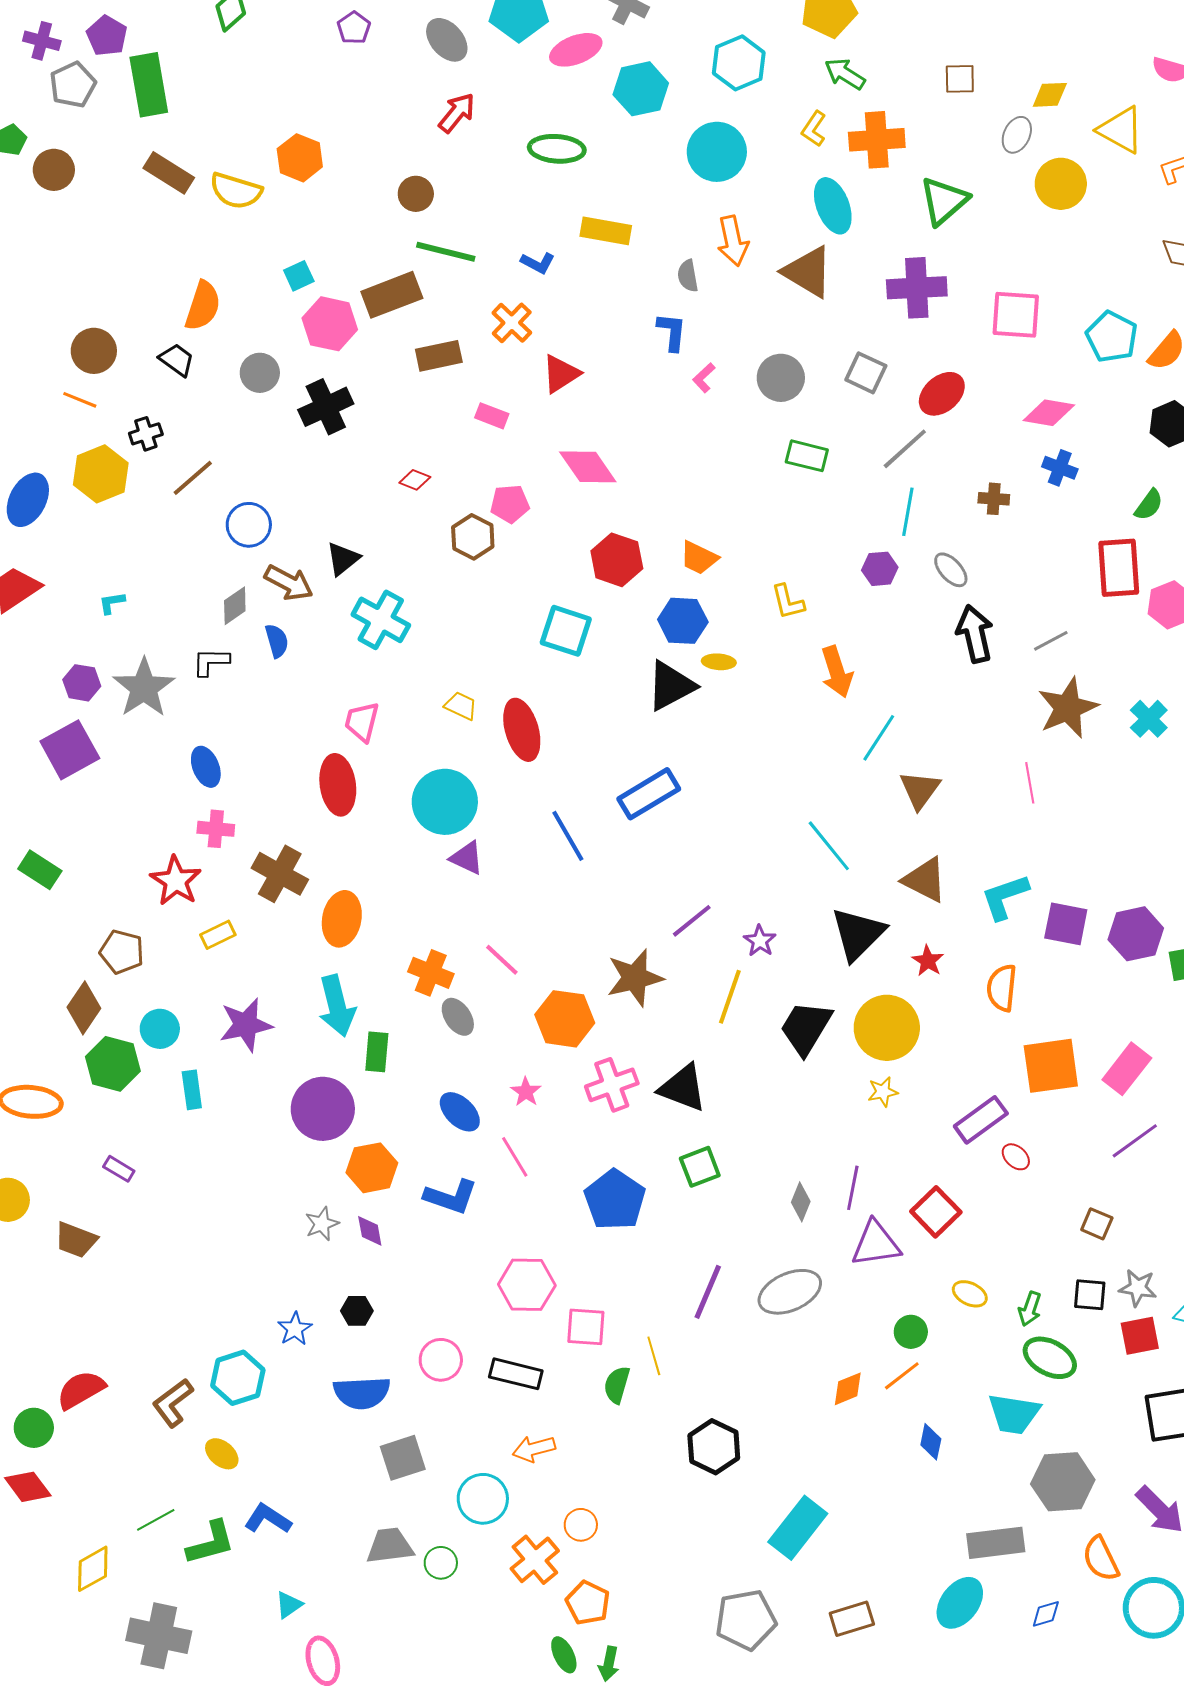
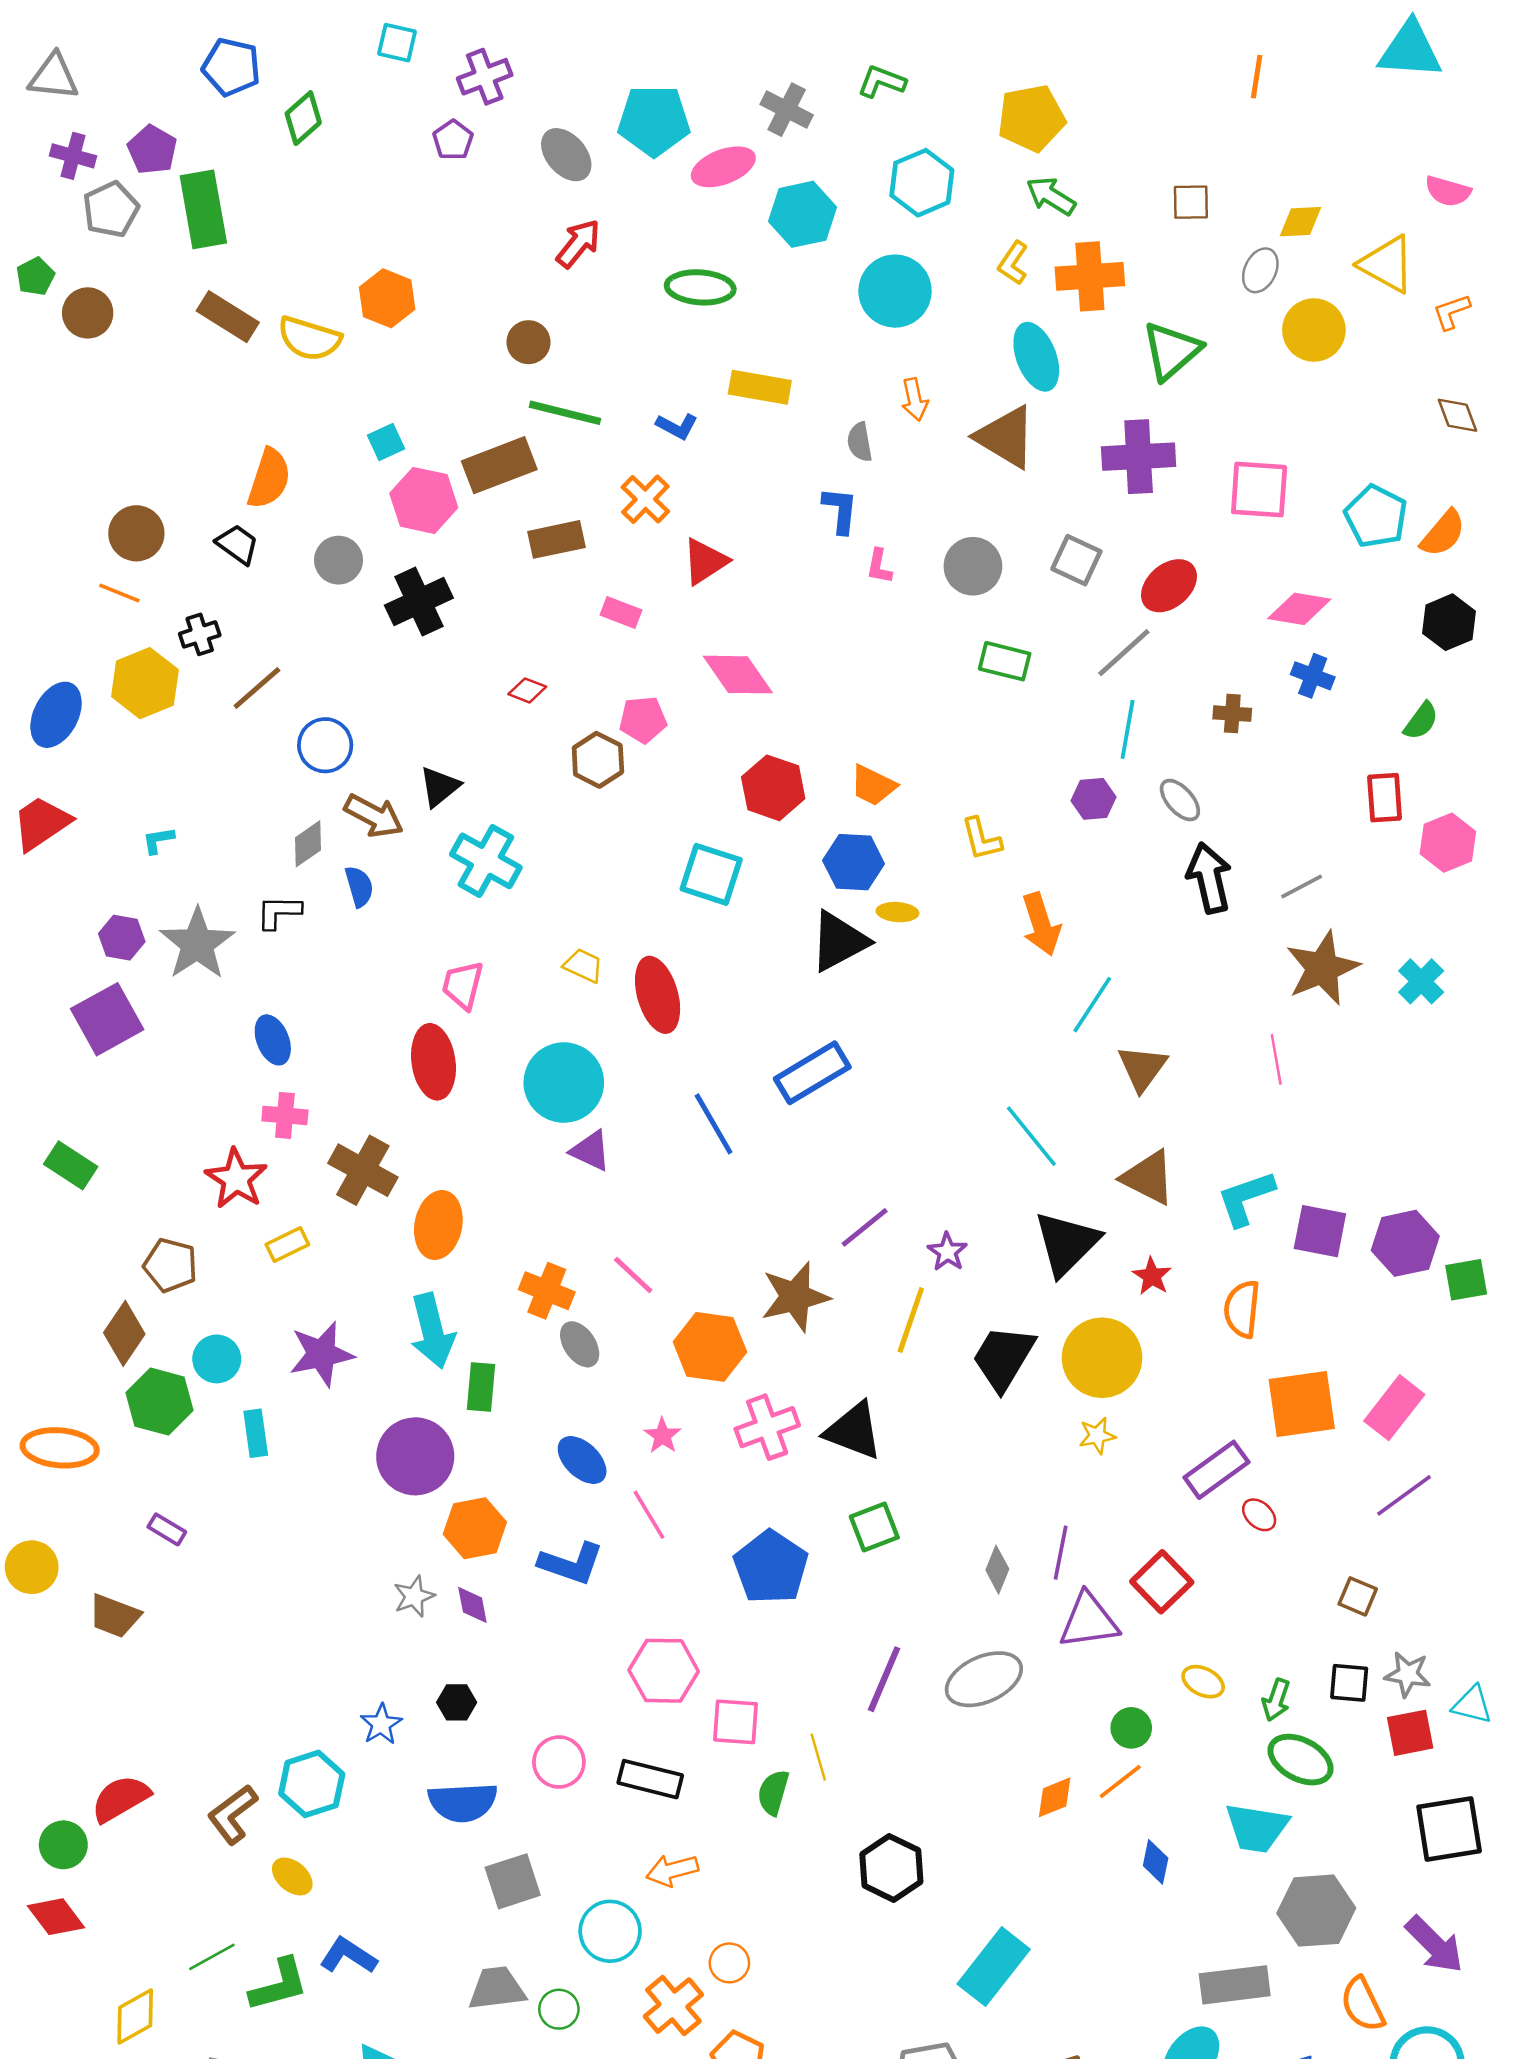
orange arrow: (733, 241) -> (914, 399), size x0.7
pink L-shape: (704, 378) -> (879, 566), turned -36
red rectangle: (1119, 568) -> (1385, 798), size x0.7

